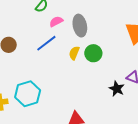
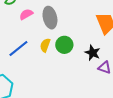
blue line: (46, 43) -> (18, 49), moved
black star: (117, 89) -> (93, 53), moved

